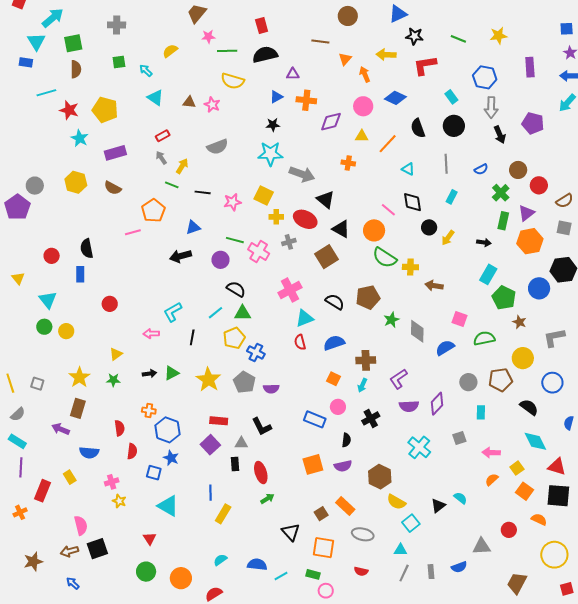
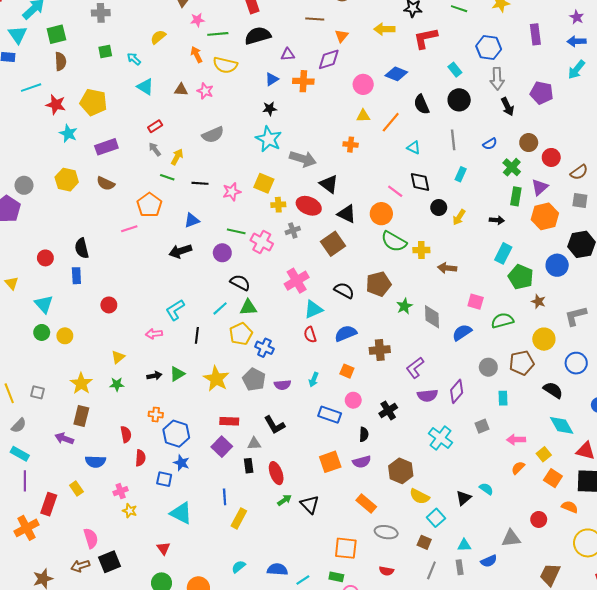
orange arrow: (365, 74) -> (197, 55), moved
purple diamond: (331, 122) -> (329, 59), moved
cyan star: (270, 154) -> (269, 139), turned 30
cyan arrow: (362, 385) -> (314, 380), moved
orange cross: (20, 512) -> (27, 528), size x1.6
brown square: (321, 514) -> (424, 542), moved, turned -32
black triangle: (291, 532) -> (310, 504), moved
cyan triangle: (400, 550) -> (464, 545), moved

